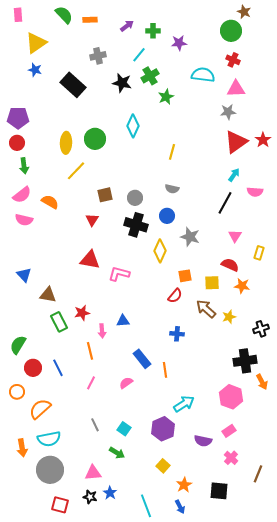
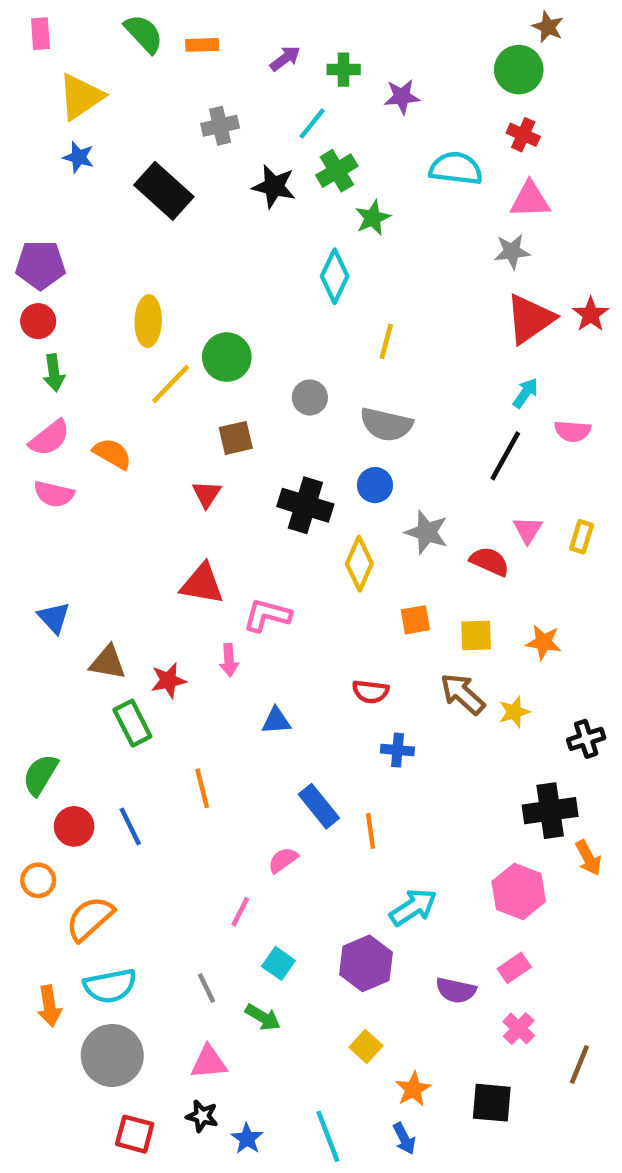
cyan diamond: (133, 126) -> (335, 276), moved
green circle: (95, 139) -> (227, 357), moved
gray semicircle: (172, 189) -> (386, 424), size x1.6
gray circle: (135, 198) -> (310, 397), moved
yellow rectangle: (259, 253) -> (582, 537), moved
red semicircle: (230, 265) -> (490, 561), moved
red semicircle: (175, 296) -> (371, 692), moved, turned 56
red star: (82, 313) -> (168, 680), moved
pink arrow: (102, 331) -> (229, 660), moved
pink line: (91, 383) -> (240, 912), moved
gray line: (95, 425) -> (207, 988), moved
blue star: (110, 493) -> (247, 1139), moved

